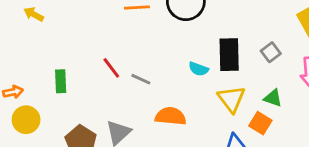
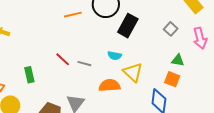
black rectangle: (229, 55) -> (128, 26), moved, turned 40
cyan semicircle: (198, 69) -> (115, 56), moved
yellow triangle: (231, 99) -> (133, 72), moved

